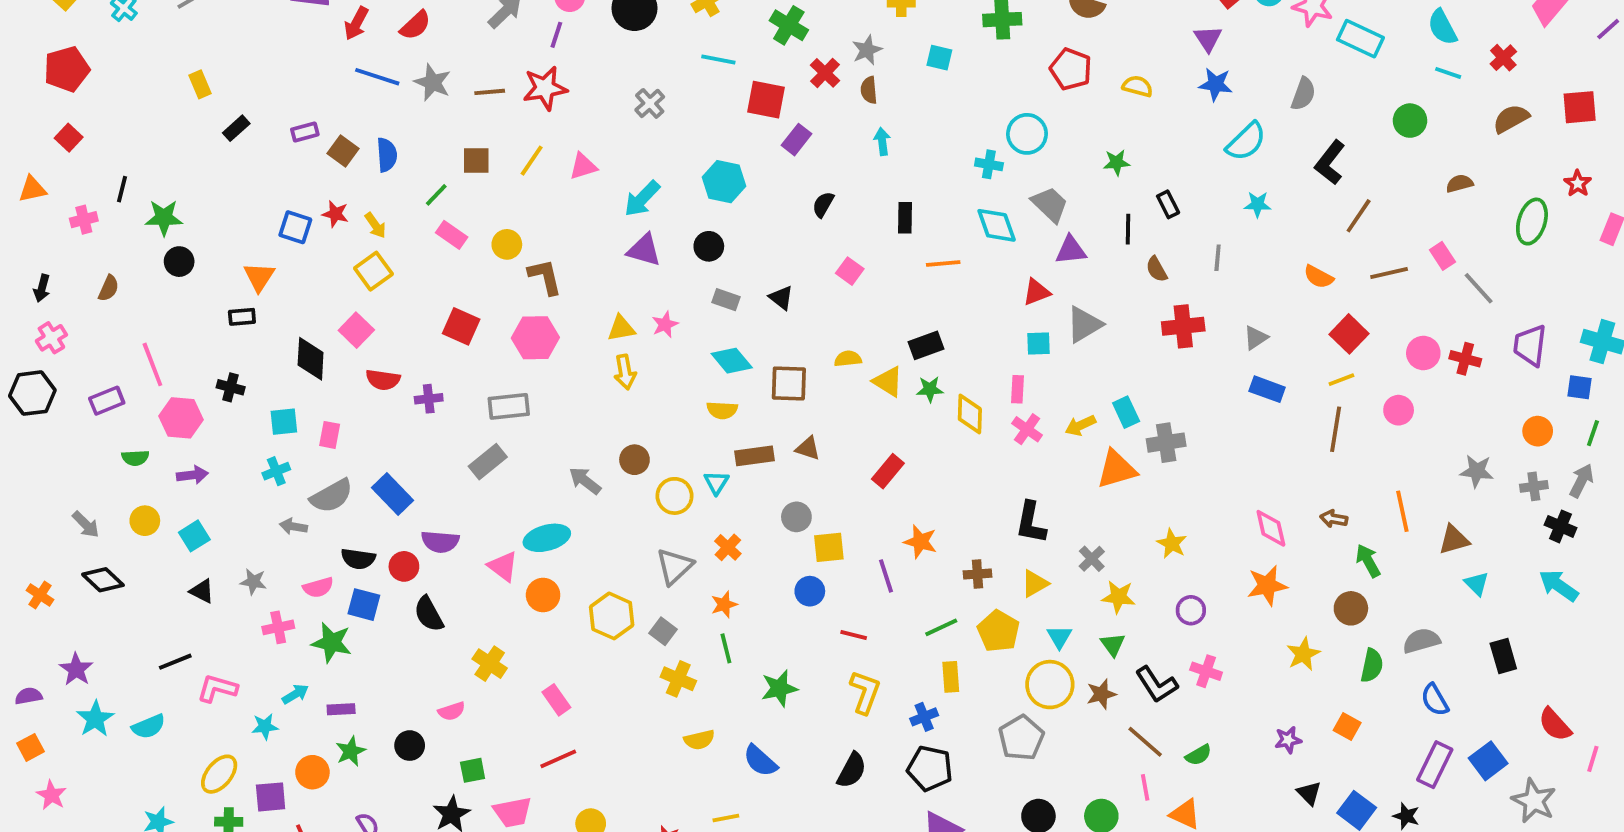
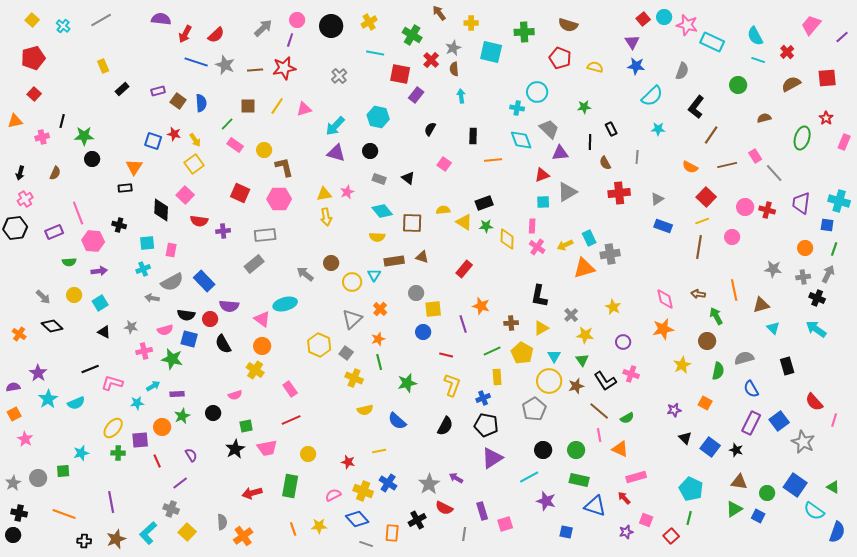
cyan square: (939, 58) -> (491, 52), size x1.6
orange circle: (543, 595) -> (262, 346), moved

